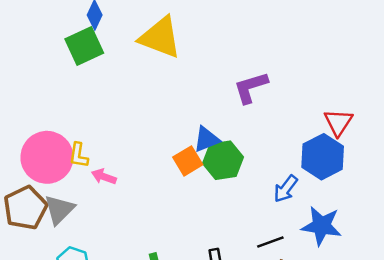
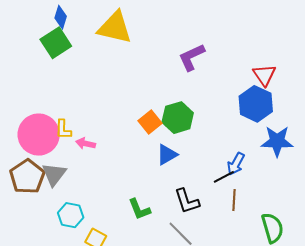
blue triangle: (206, 139) -> (167, 155), moved
blue arrow: (286, 189) -> (236, 164), moved
blue star: (322, 226) -> (277, 141), moved

